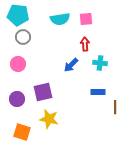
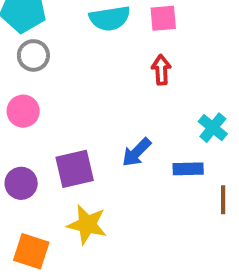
cyan cross: (100, 63) -> (213, 128), moved, turned 32
blue arrow: (71, 65) -> (137, 152), moved

